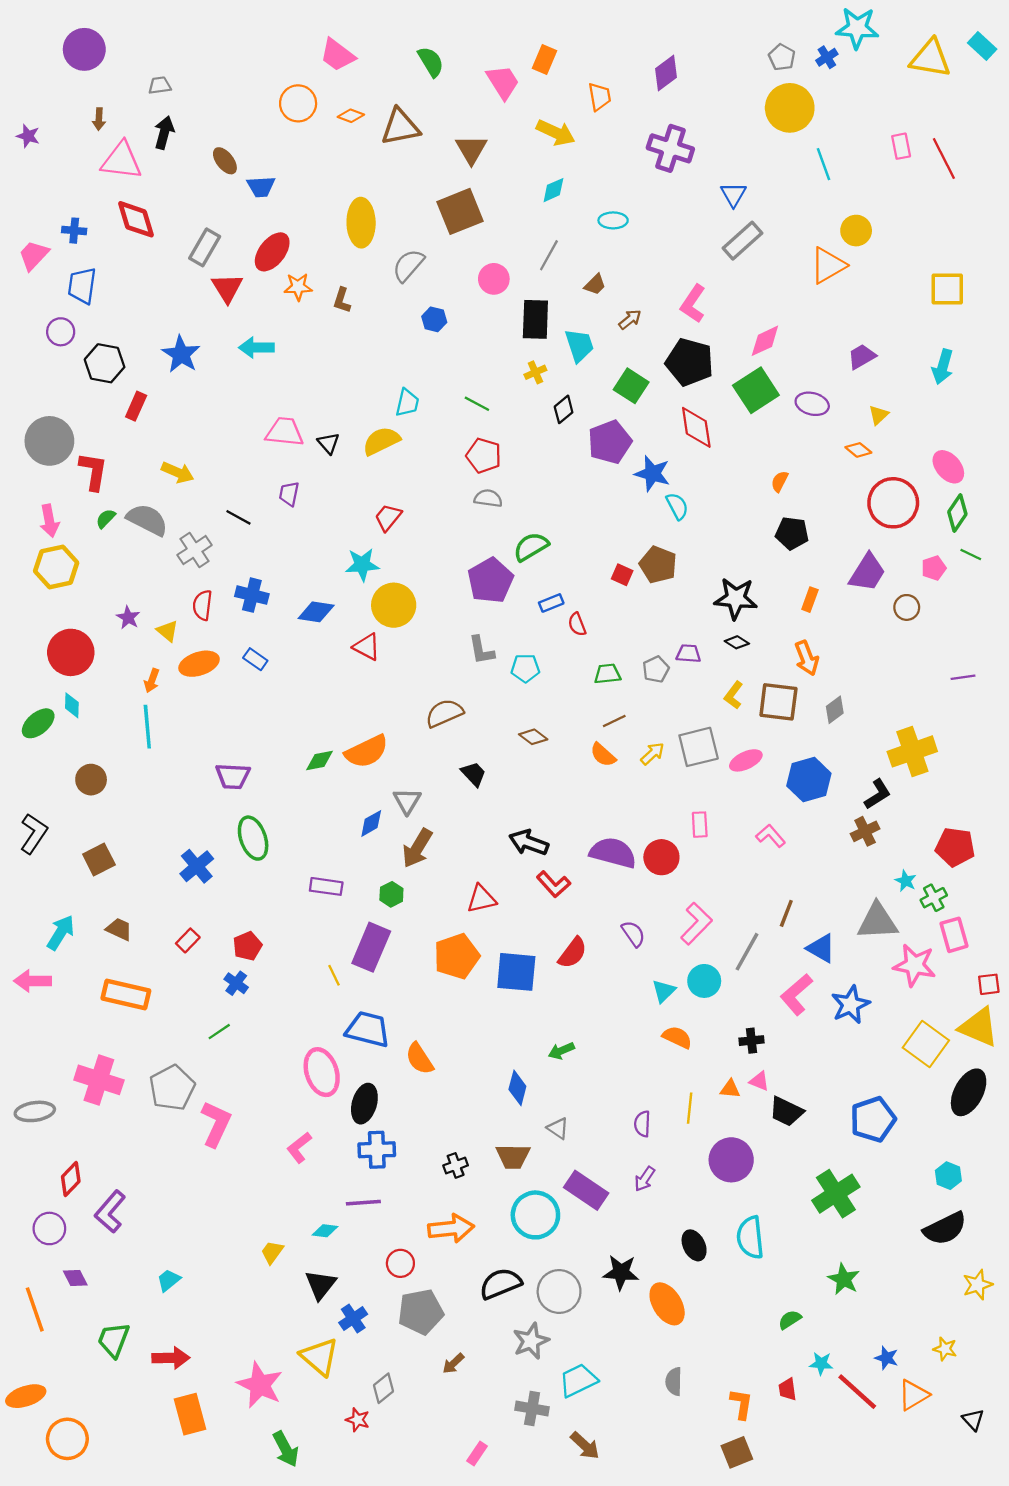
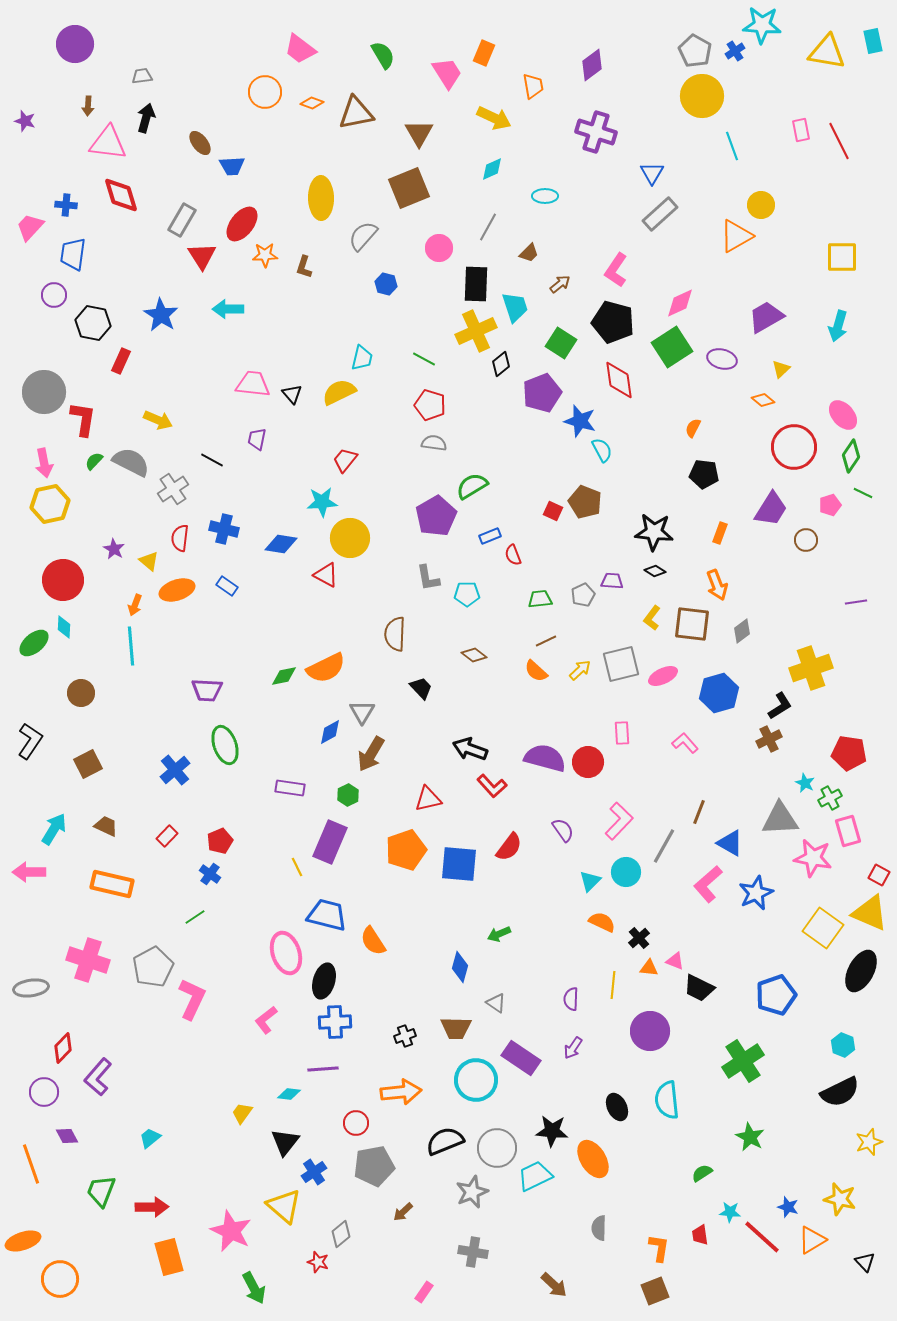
cyan rectangle: (982, 46) -> (873, 41), turned 35
gray pentagon: (782, 57) -> (695, 51), size x1.4
purple trapezoid: (862, 357) -> (766, 317), size x1.4
yellow cross: (535, 372) -> (476, 331), size x2.0
brown semicircle: (444, 713) -> (395, 634), turned -64
red square: (989, 984) -> (879, 875), turned 35
black cross: (751, 1041) -> (639, 938), moved, turned -35
yellow star: (945, 1349) -> (840, 1199), size x1.5
cyan trapezoid: (578, 1380) -> (535, 1176), moved
brown arrow: (585, 1446) -> (554, 1285), moved

